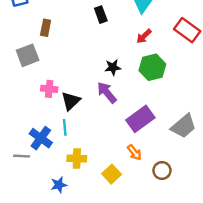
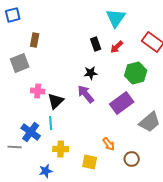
black rectangle: (101, 15) -> (96, 44), moved
green hexagon: (152, 67) -> (136, 73), moved
purple rectangle: (140, 119) -> (122, 103), moved
yellow square: (112, 174) -> (90, 162), turned -35

